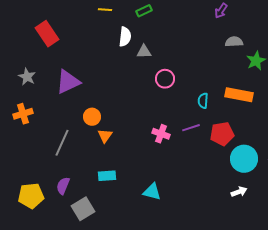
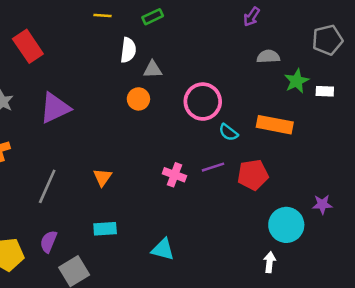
pink circle: (165, 79) -> (203, 102), moved, size x1.5
cyan semicircle: (203, 101) -> (228, 132), turned -56
orange circle: (92, 117) -> (138, 99), moved
cyan circle: (244, 159) -> (286, 225), moved
white arrow: (239, 192) -> (270, 262), moved, turned -63

